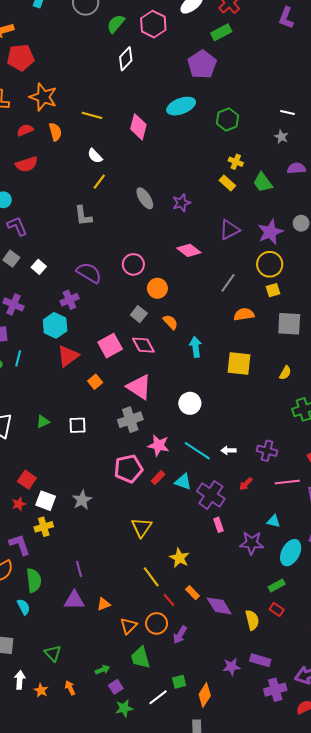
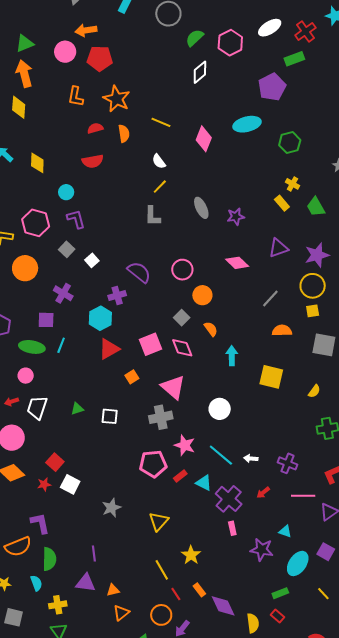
gray L-shape: (83, 216) -> (153, 216), moved
gray star: (82, 500) -> (112, 508), moved
yellow cross: (44, 527) -> (58, 605), moved
orange triangle: (129, 626) -> (121, 613), moved

